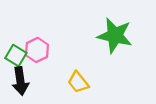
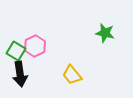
green star: (115, 35) -> (105, 33), size x0.6

